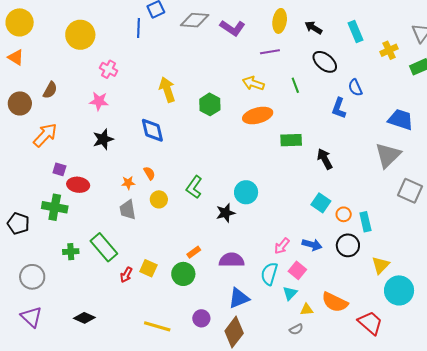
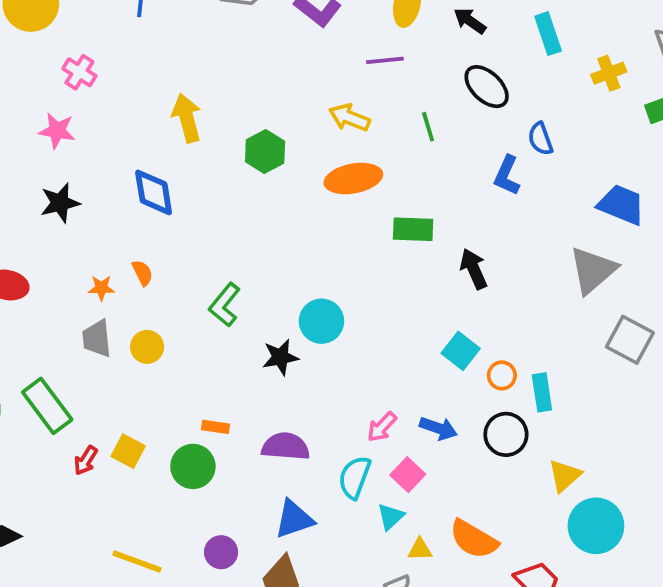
yellow circle: (159, 199) -> (147, 347), moved
orange rectangle: (194, 252) -> (215, 427), turned 40

